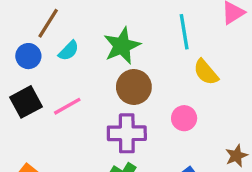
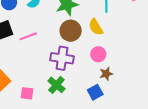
yellow semicircle: (206, 72) -> (96, 27), moved
brown star: (236, 156) -> (106, 74), moved

